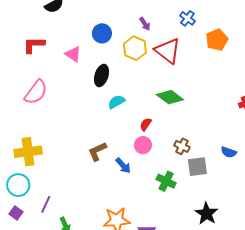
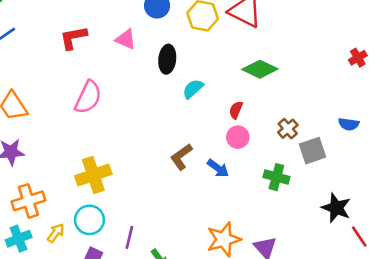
brown cross: (182, 146) -> (288, 129), turned 35

